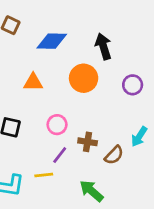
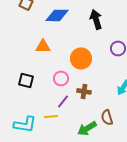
orange circle: (84, 78) -> (81, 58), moved
brown semicircle: (114, 155) -> (107, 117), moved, turned 119
green arrow: (91, 191) -> (87, 128), turned -72

